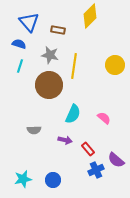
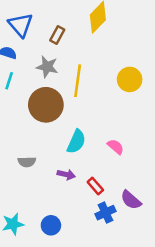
brown rectangle: (58, 30) -> (57, 35), turned -72

